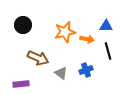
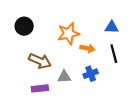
orange arrow: (87, 39) -> (87, 48), moved
gray triangle: (61, 73) -> (64, 77), turned -40
purple rectangle: (21, 84) -> (40, 88), moved

